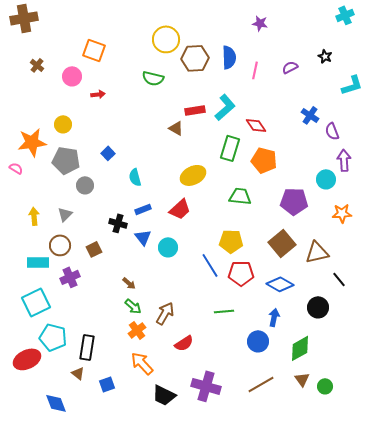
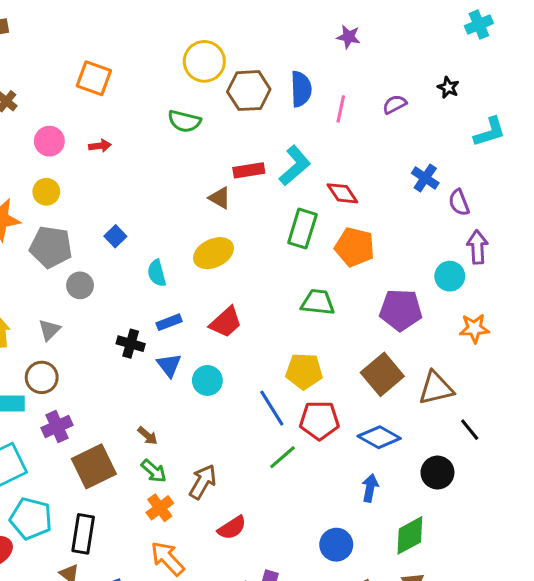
pink circle: (72, 76) -> (49, 141), moved
yellow ellipse: (193, 175) -> (214, 253), moved
brown square: (94, 249) -> (94, 466), moved, size x1.8
green line: (224, 311) -> (283, 457), moved, turned -36
blue circle: (258, 341) -> (336, 545), moved

